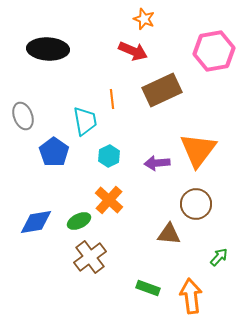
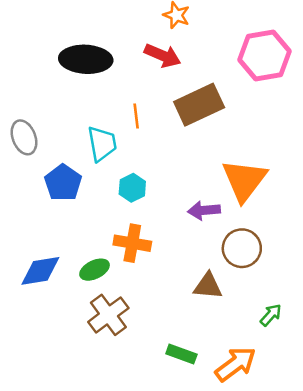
black ellipse: (48, 49) -> (86, 59), moved
purple arrow: (157, 163) -> (204, 210), moved
orange cross: (109, 200) -> (132, 243), turned -32
orange arrow: (191, 296) -> (236, 364), turned 60

